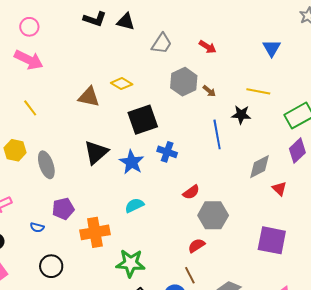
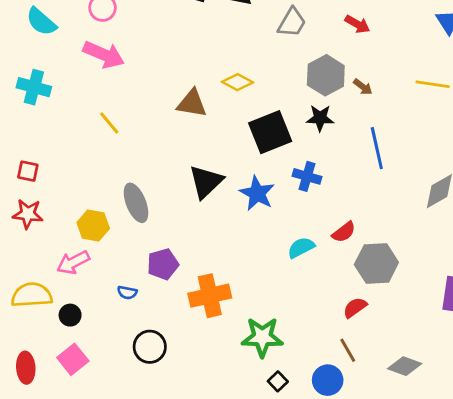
black star: (241, 115) -> (320, 118), moved
yellow hexagon: (15, 150) -> (93, 225), moved
cyan semicircle: (134, 205) -> (301, 248), moved

